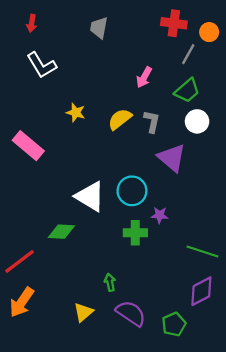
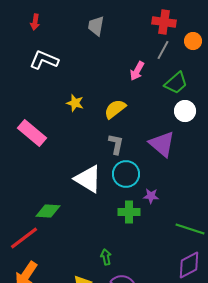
orange circle: (209, 32) -> (193, 41), moved
gray line: (188, 54) -> (163, 50), moved
white L-shape: (42, 65) -> (44, 60), turned 144
gray L-shape: (152, 121) -> (116, 144), moved
green diamond: (61, 232) -> (48, 211), moved

